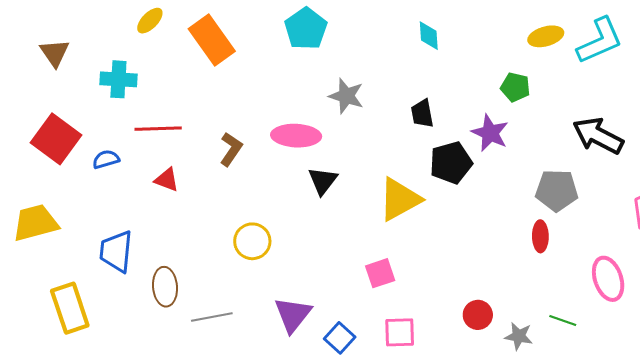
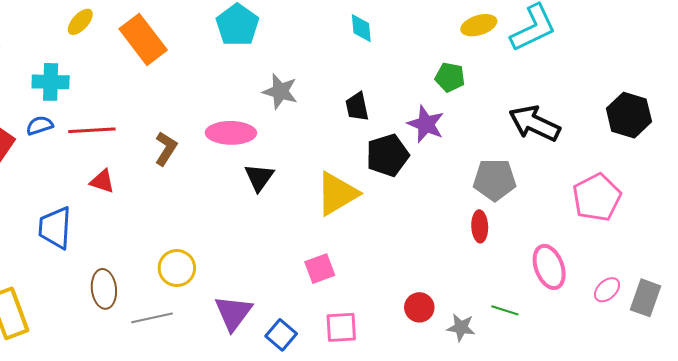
blue semicircle: (106, 159) -> (40, 125), moved
yellow circle: (252, 241) -> (177, 268), moved
blue trapezoid: (116, 251) -> (55, 228), moved

